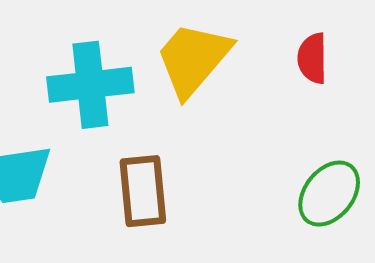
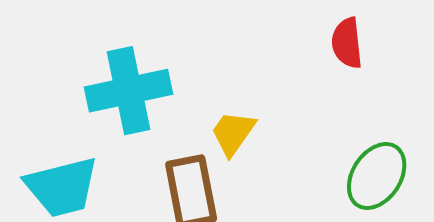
yellow trapezoid: (193, 59) -> (233, 133), moved, size x0.6

